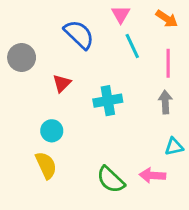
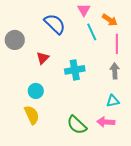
orange arrow: (167, 19) -> (110, 20), moved
cyan triangle: (174, 147) -> (113, 101), moved

